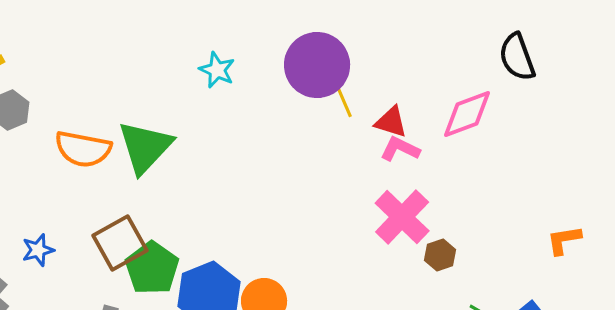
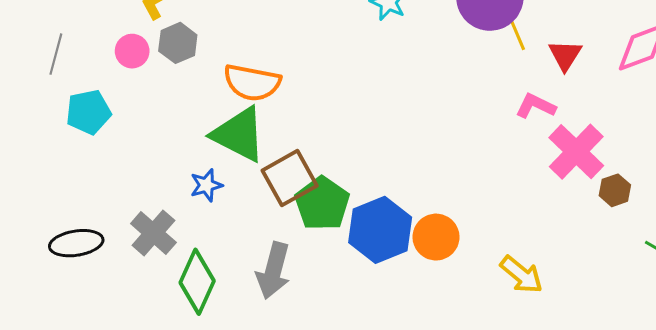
red triangle: (391, 122) -> (565, 55), turned 45
green triangle: (145, 147) -> (239, 134), moved, turned -46
pink L-shape: (400, 149) -> (536, 106), moved

